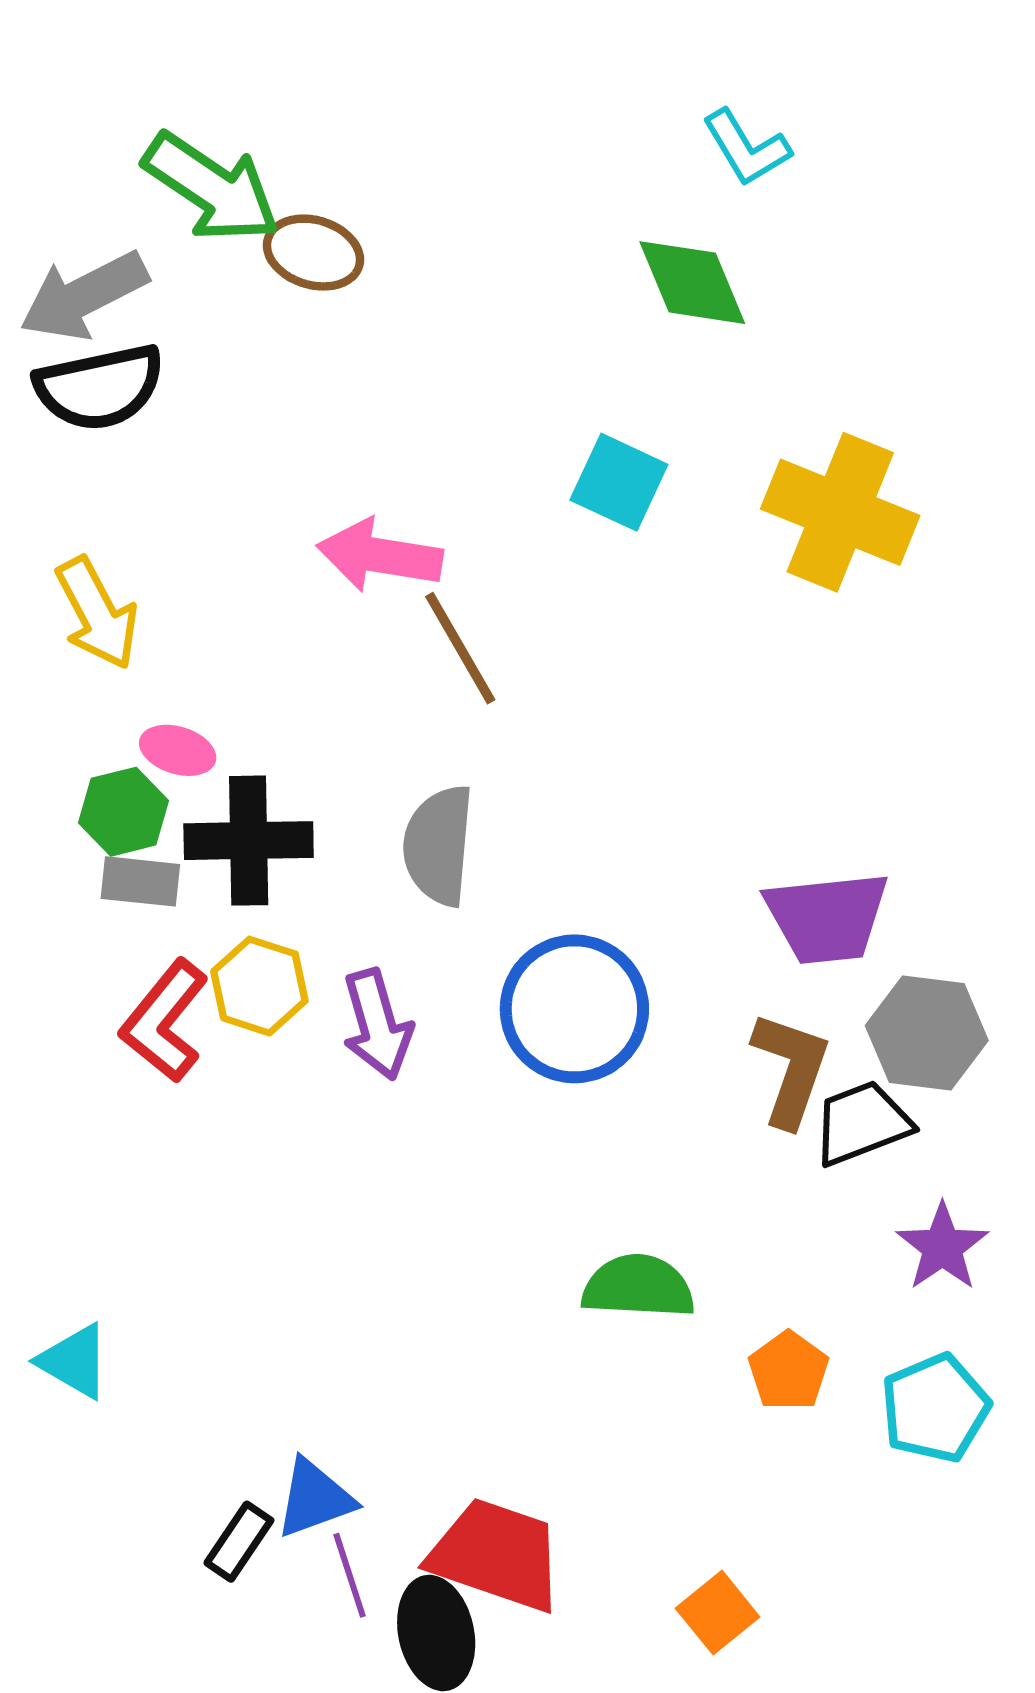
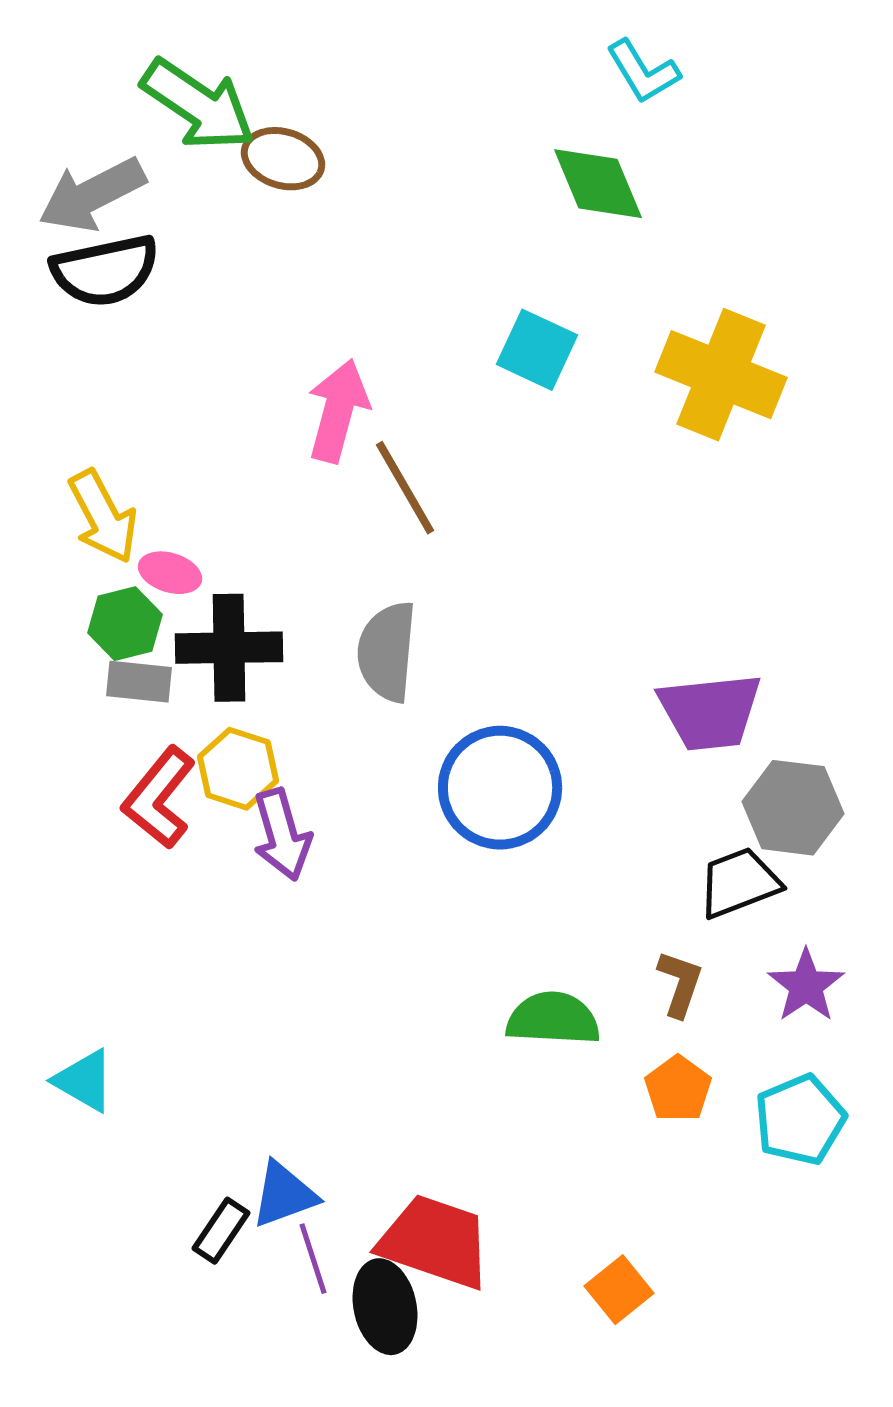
pink arrow: (380, 556) -> (338, 411), turned 96
yellow arrow: (97, 613) -> (103, 517), moved
purple arrow: (377, 1025) -> (282, 835), moved
brown L-shape: (791, 1069) -> (680, 984), moved, size x0.7

